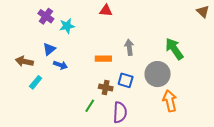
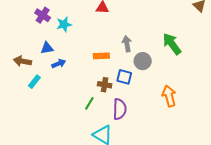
blue triangle: (49, 49) -> (47, 48), turned 32
blue arrow: (60, 65) -> (59, 64), turned -40
gray circle: (158, 74) -> (143, 61), moved, size x0.7

